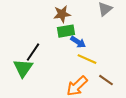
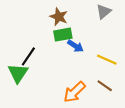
brown star: (62, 14) -> (59, 17), turned 30
yellow line: (87, 59) -> (107, 60), moved

